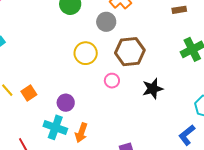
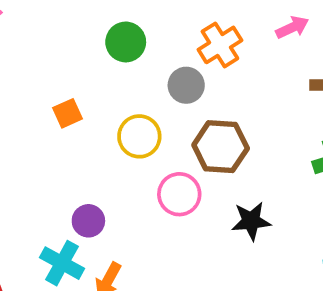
pink circle: (112, 81) -> (179, 194), size x1.5
orange square: (29, 93) -> (68, 113), moved

